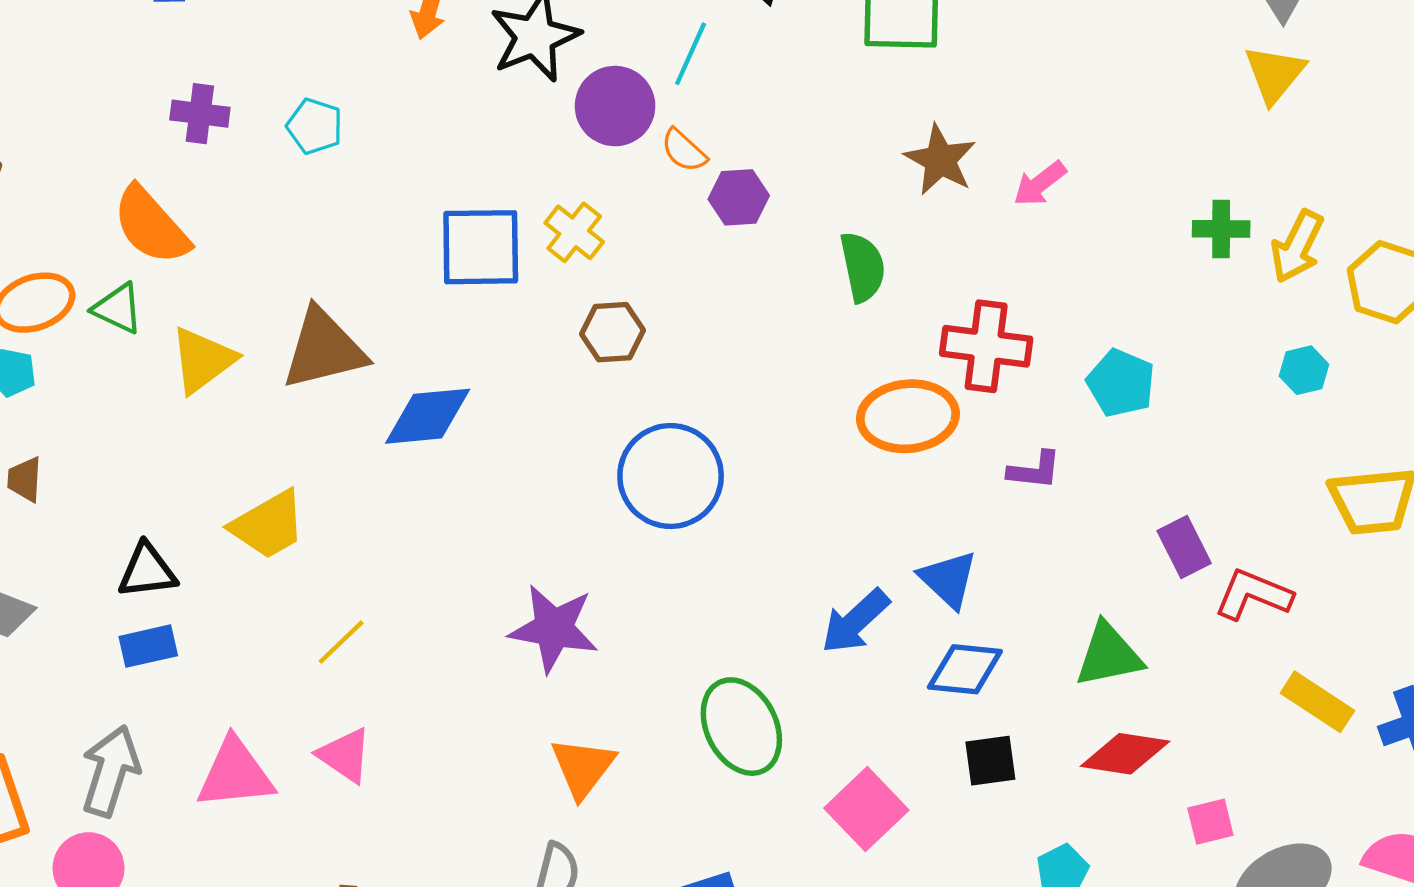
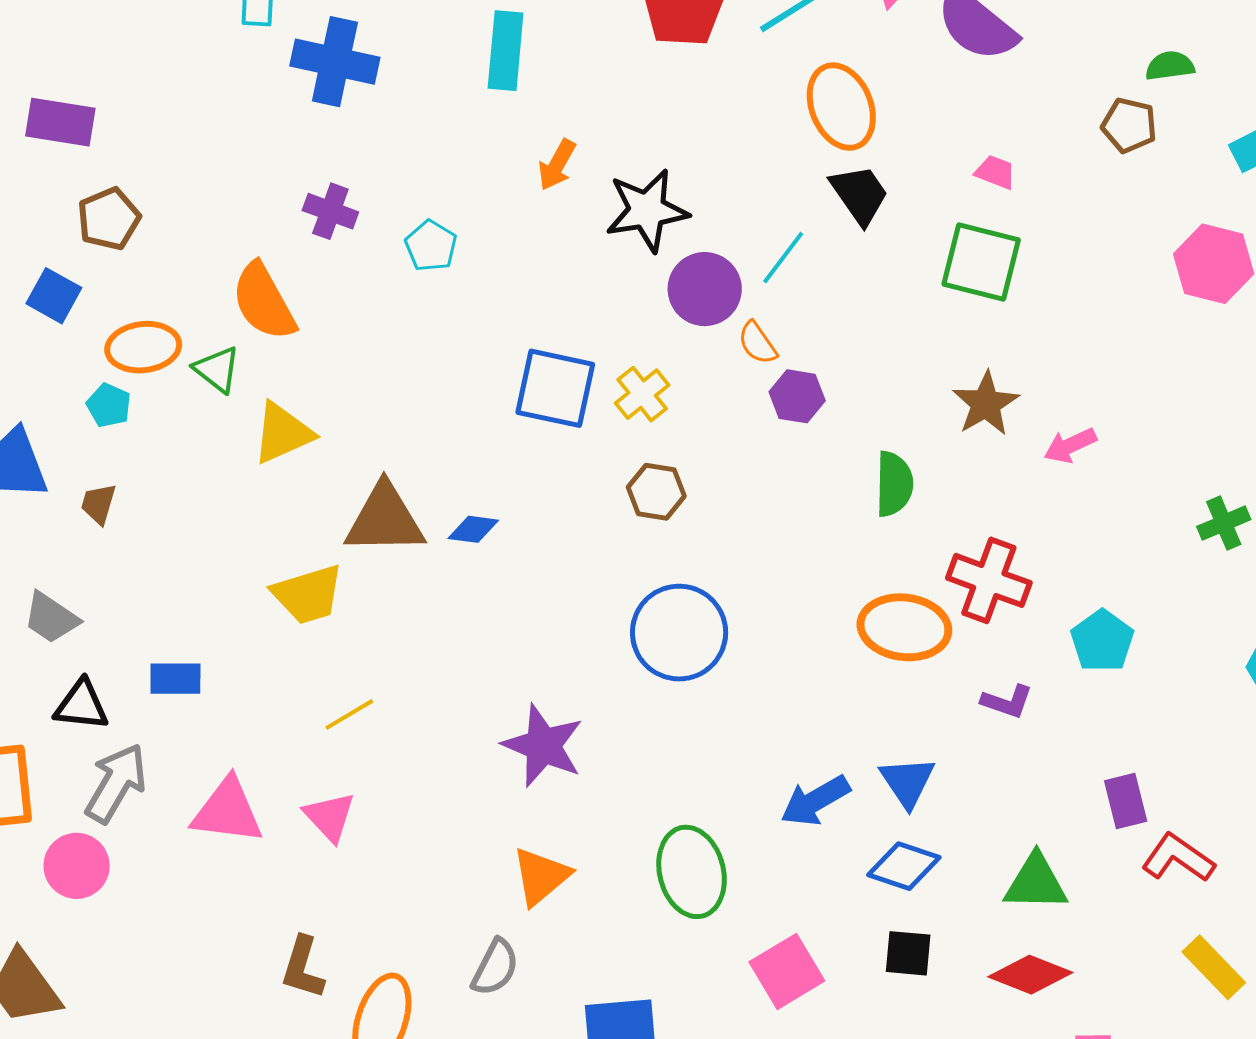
green cross: (1221, 229) -> (1224, 523), turned -36
brown triangle: (324, 349) -> (385, 519), moved
blue diamond: (428, 416) -> (473, 529), size x0.6
black triangle: (147, 571) -> (81, 705), moved

